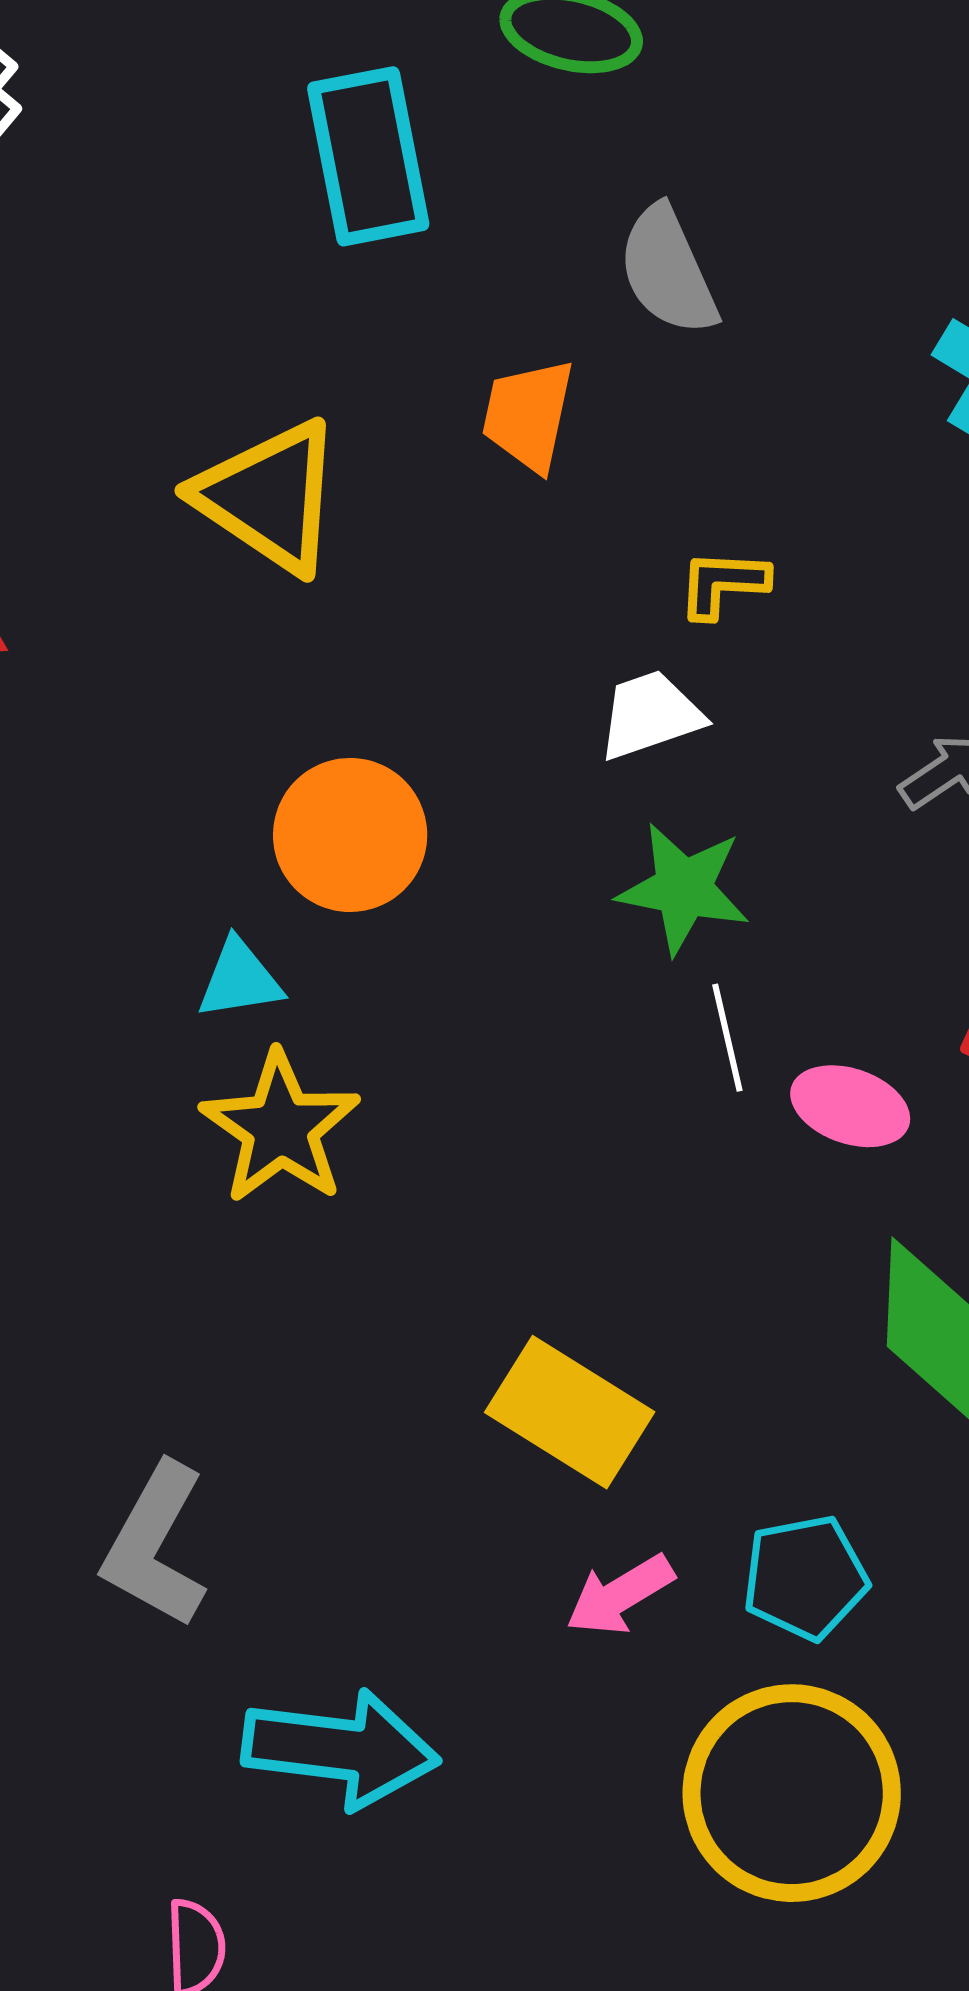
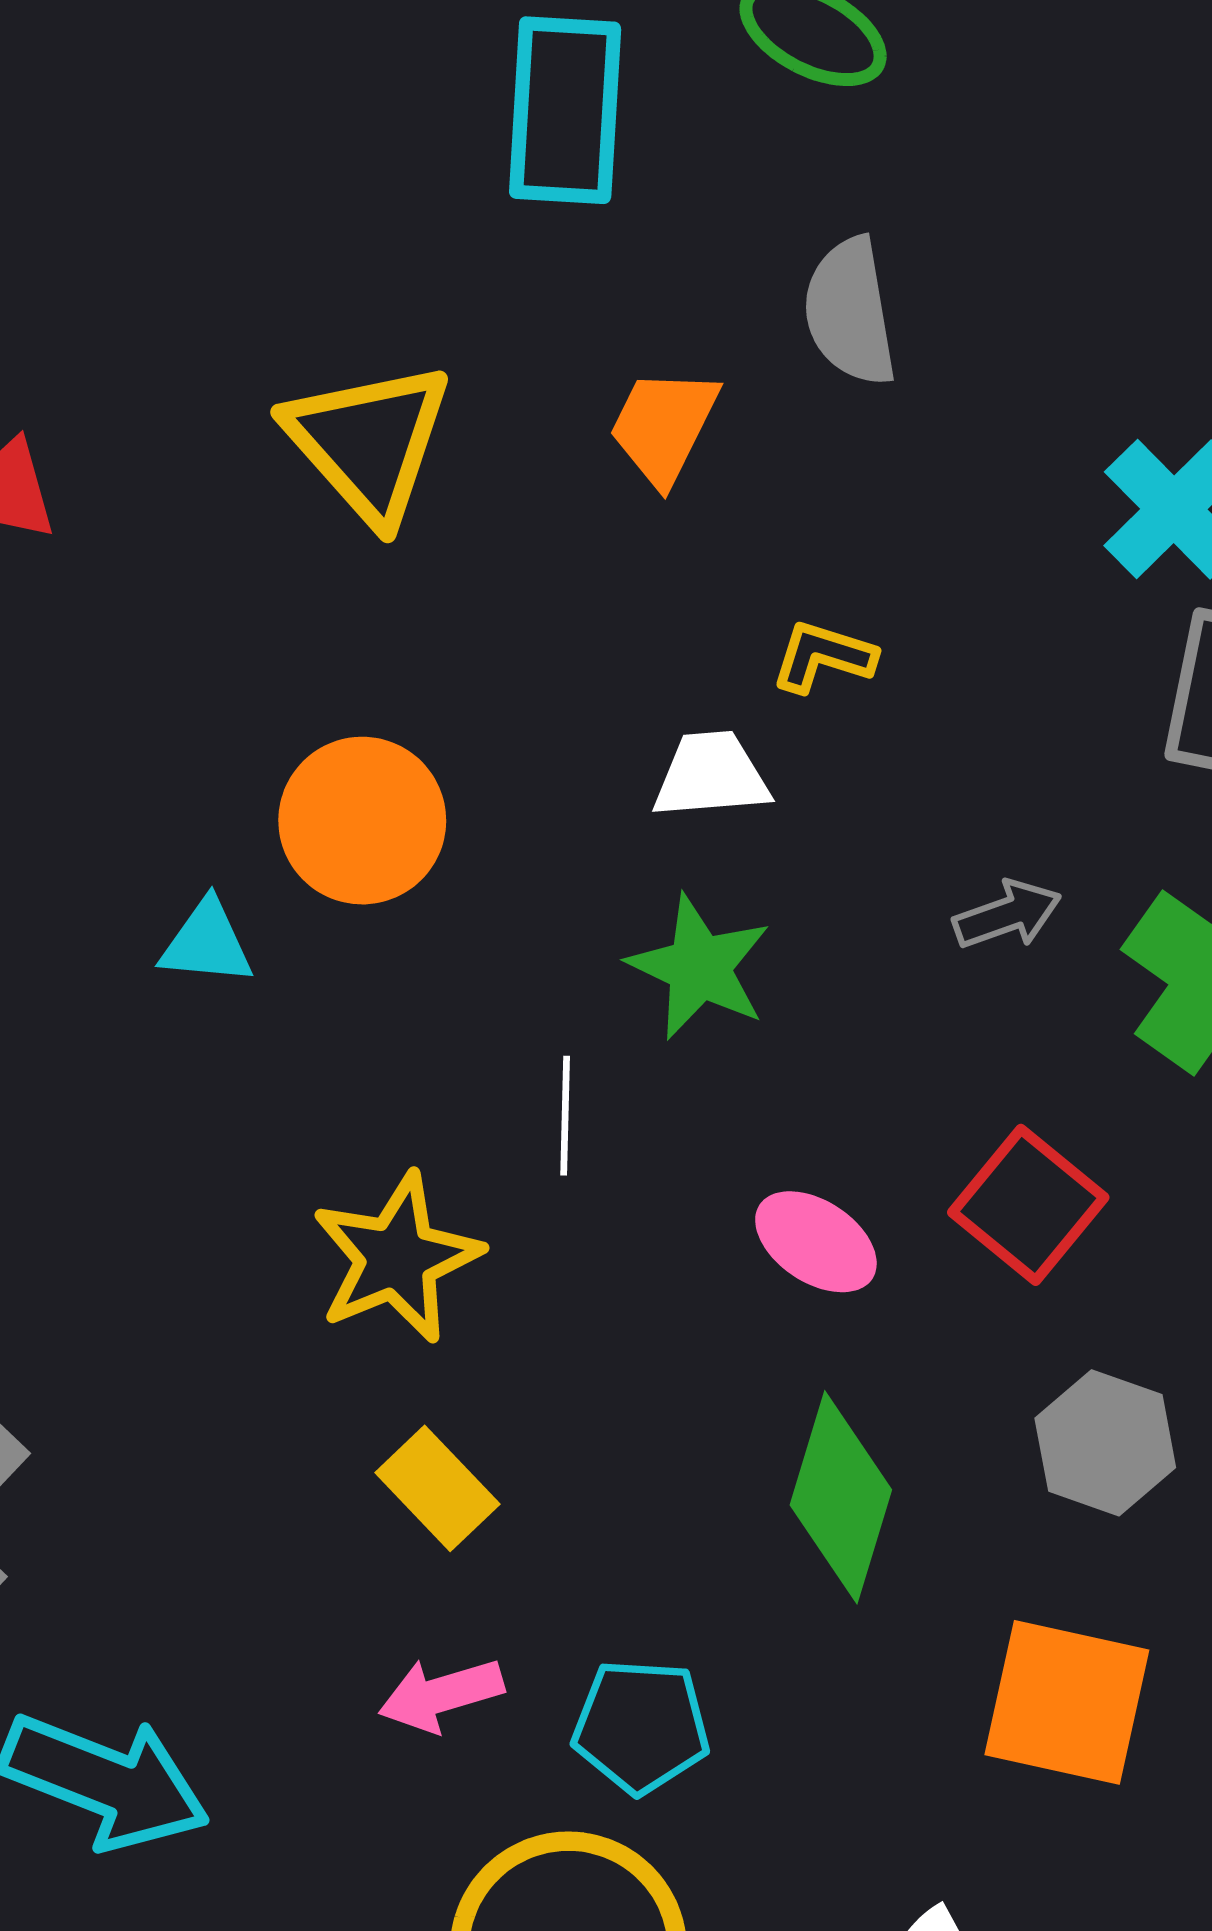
white line: (727, 1038) -> (565, 1116), moved
yellow star: (280, 1128) -> (397, 1258), moved
yellow rectangle: (570, 1412) -> (437, 1488), size x0.7

